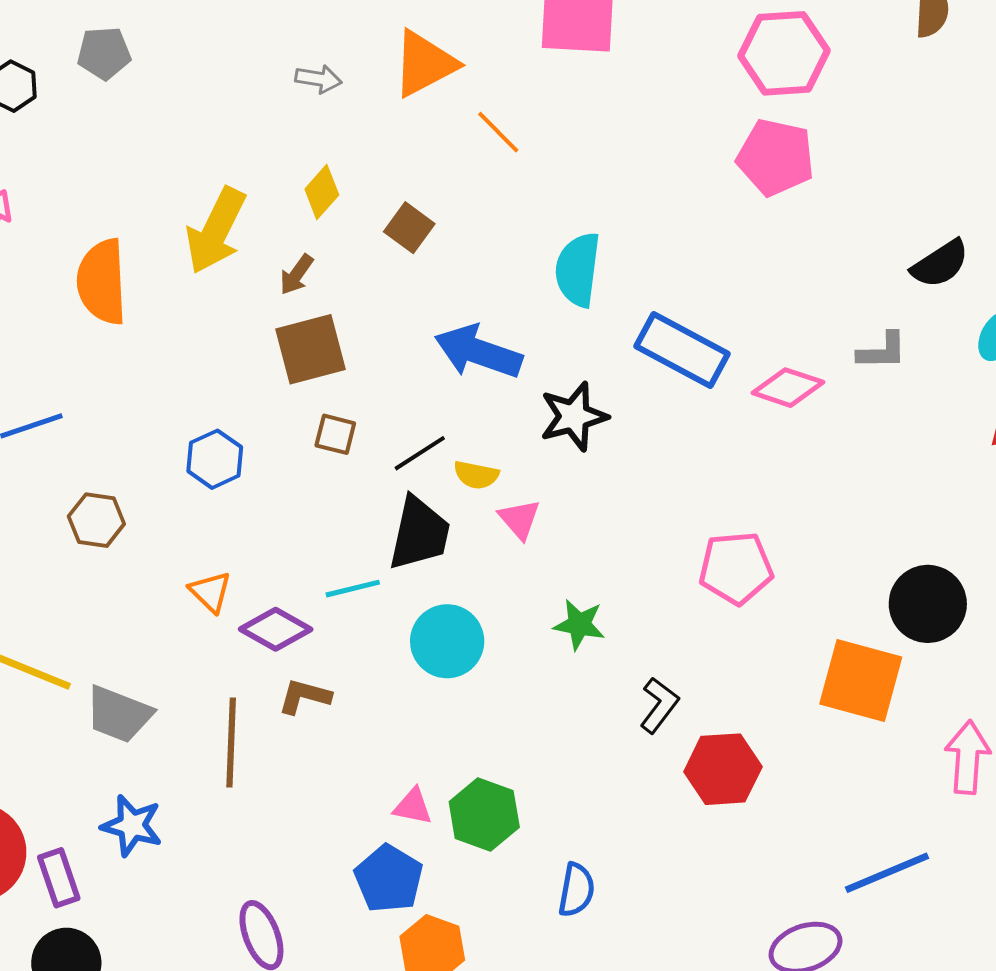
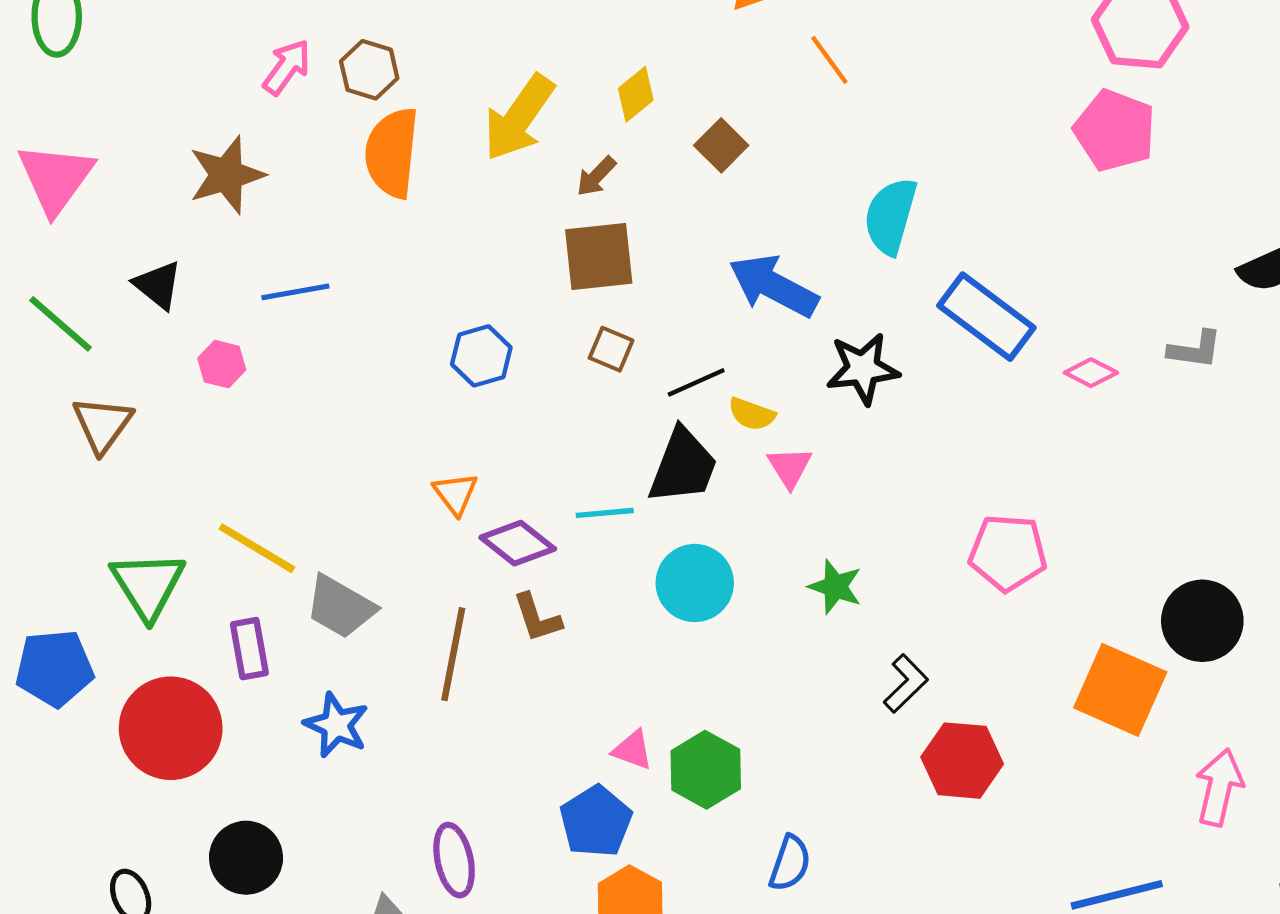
pink diamond: (788, 388) -> (1091, 373), size x0.7
brown hexagon: (96, 520) -> (369, 70), moved
brown L-shape: (304, 696) -> (537, 618), turned -132
purple rectangle: (59, 878) -> (249, 649), moved

